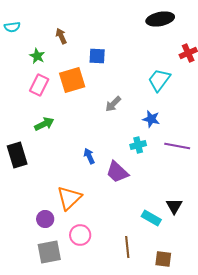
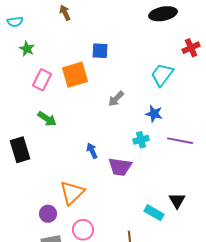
brown arrow: (61, 36) -> (65, 13), moved
green star: (37, 56) -> (27, 49), moved
green arrow: (44, 124) -> (47, 119), turned 60
purple trapezoid: (117, 172) -> (120, 167), turned -35

